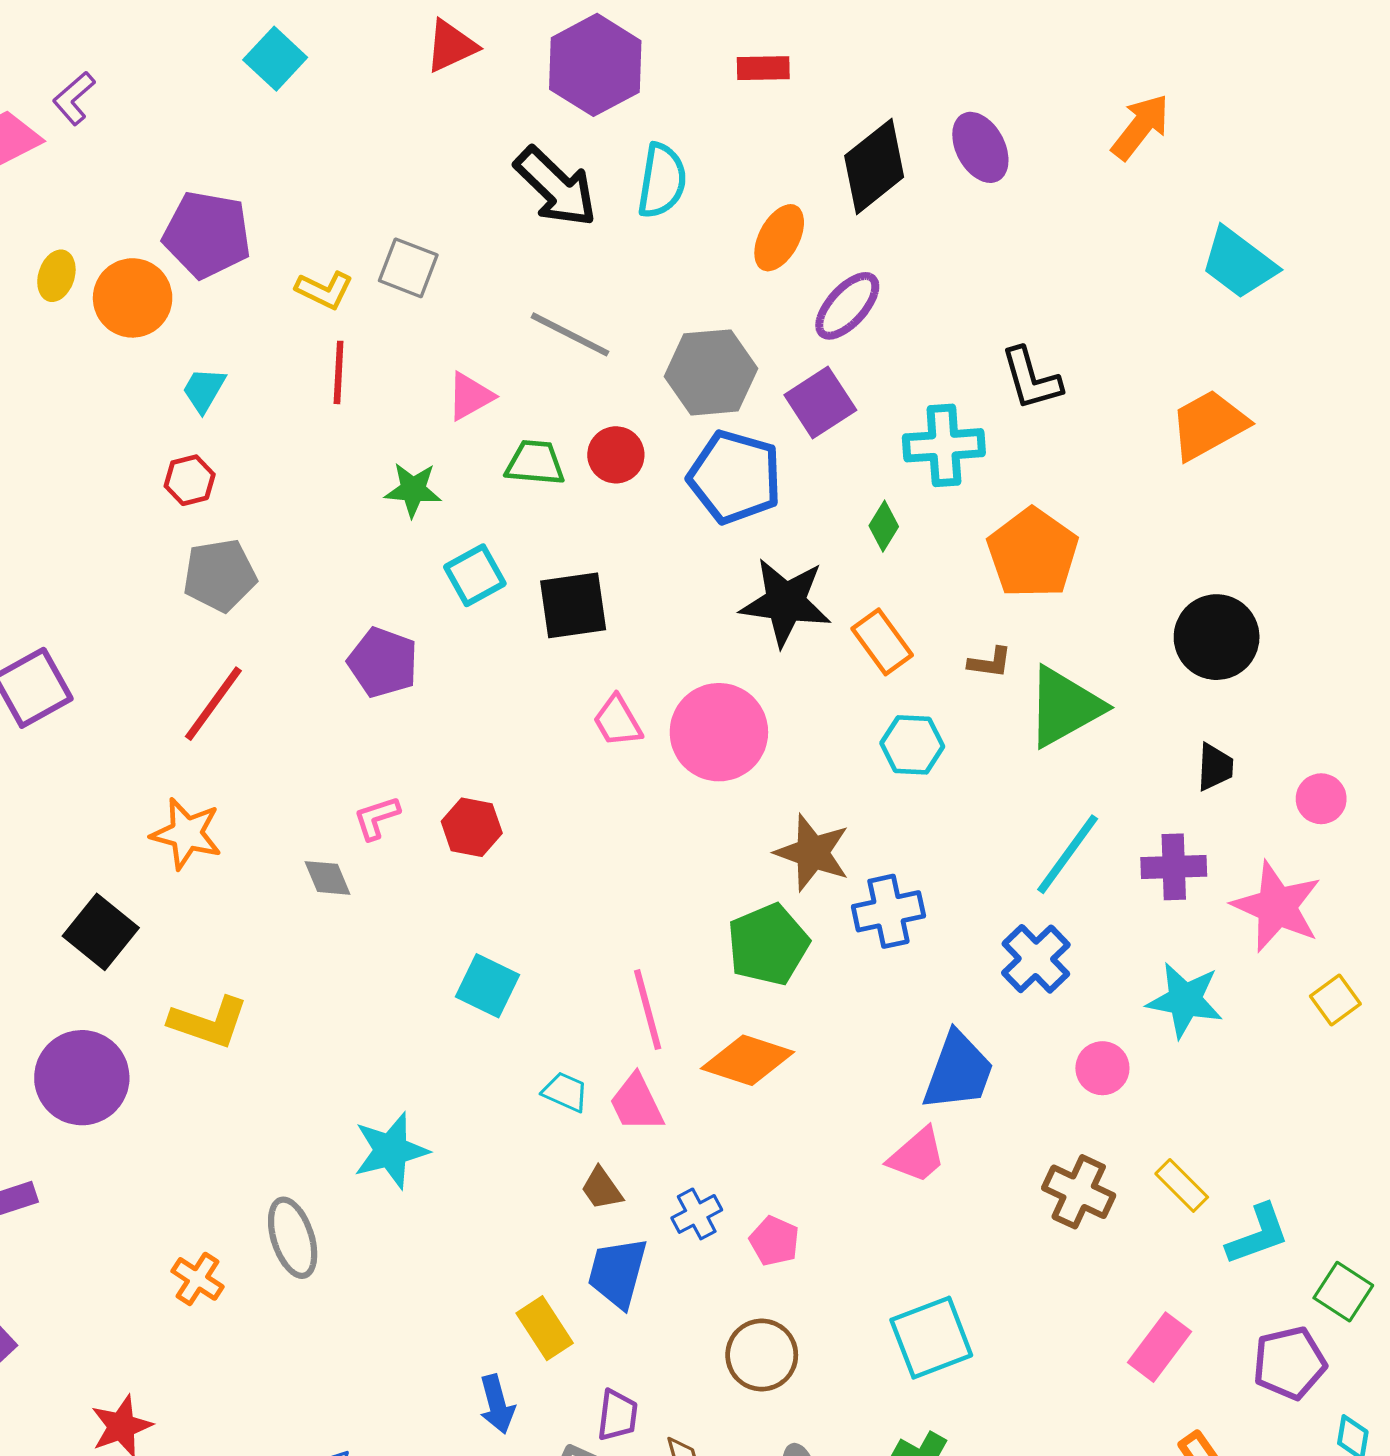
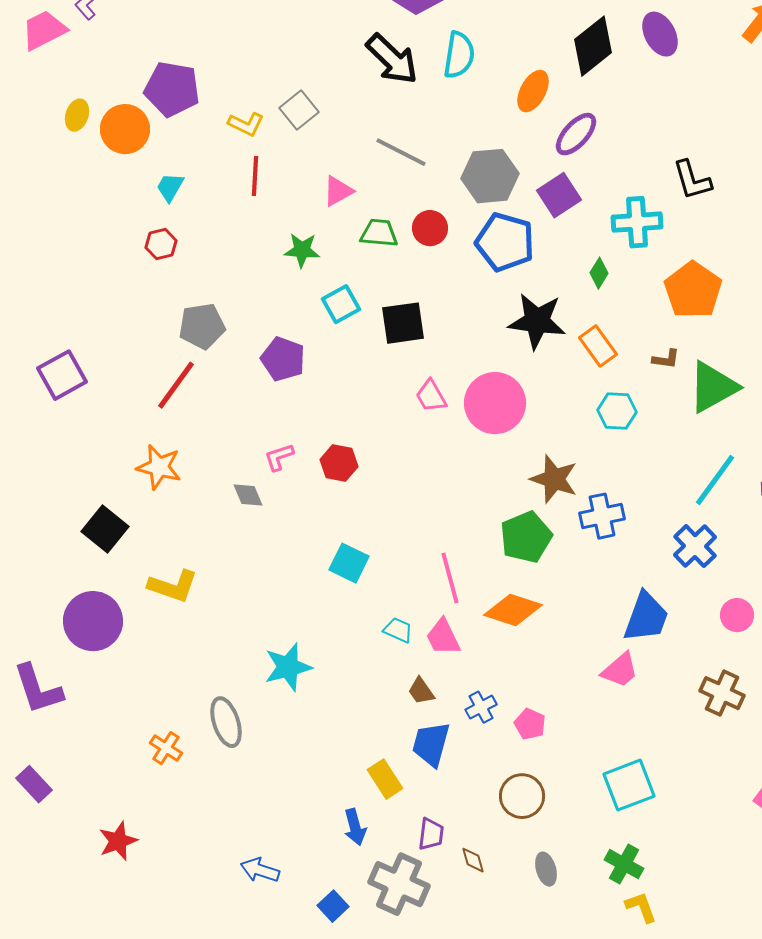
gray square: (408, 268) -> (299, 110), turned 30
gray pentagon: (220, 575) -> (202, 326), moved

